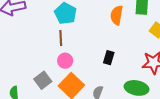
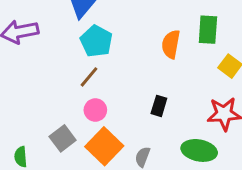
brown line: (61, 38) -> (89, 77), turned 42

